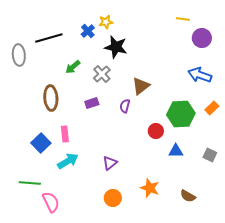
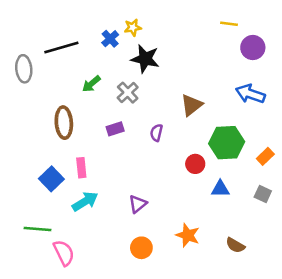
brown triangle: (141, 86) -> (191, 105), moved
orange rectangle: (212, 108) -> (265, 156), moved

